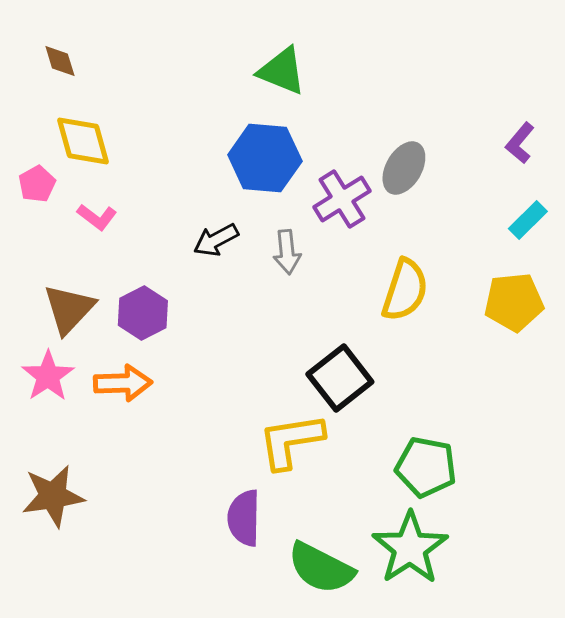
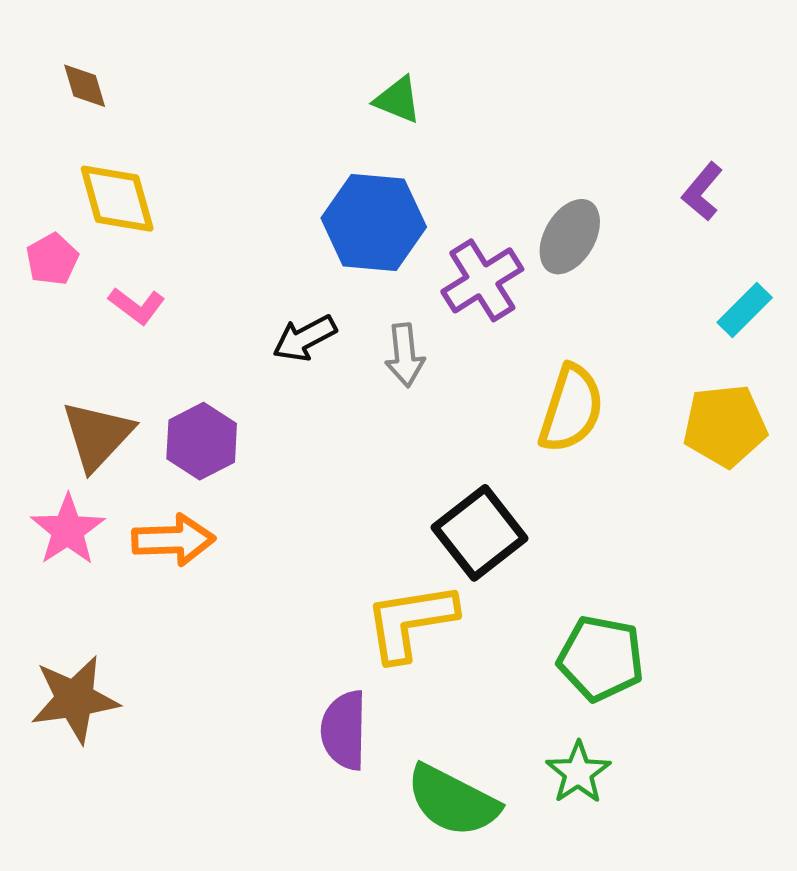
green triangle: (282, 71) -> (398, 100), size x0.7
purple L-shape: (520, 143) -> (702, 192), moved
green star: (410, 548) -> (578, 773), size x0.6

